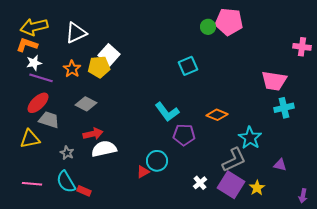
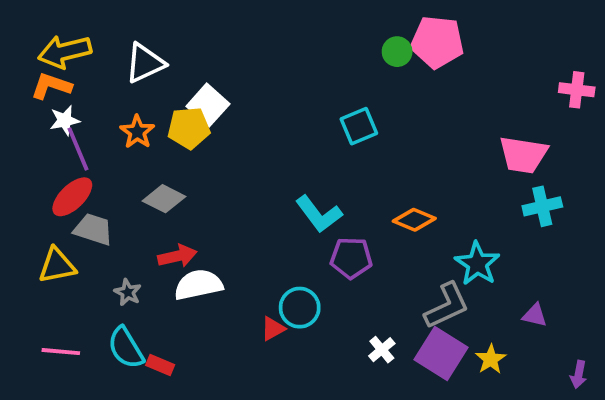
purple line: (41, 78) -> (78, 149), turned 50

